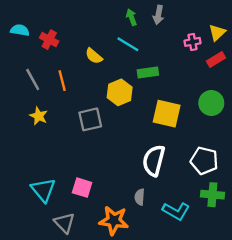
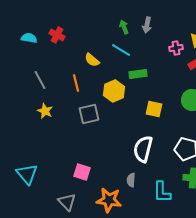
red cross: (49, 40) -> (57, 35), moved
orange line: (62, 81) -> (76, 83), moved
yellow square: (167, 114) -> (154, 109), size x0.7
cyan triangle: (43, 190) -> (27, 174), moved
cyan L-shape: (176, 211) -> (162, 192), turned 60

